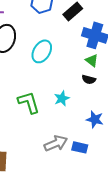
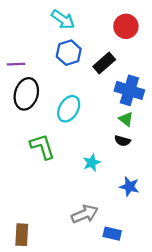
green L-shape: (29, 102) -> (42, 147), moved
blue rectangle: (80, 147) -> (112, 234), moved

